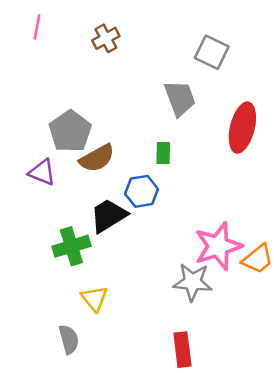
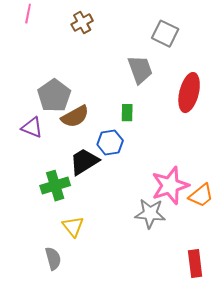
red rectangle: (182, 350) -> (195, 264), moved

